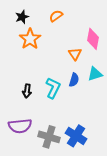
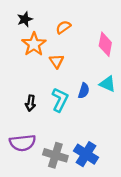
orange semicircle: (56, 16) -> (63, 27), moved
orange triangle: (75, 54) -> (57, 61), moved
cyan triangle: (95, 74) -> (108, 84), turned 42

